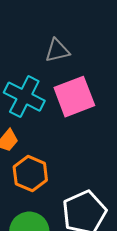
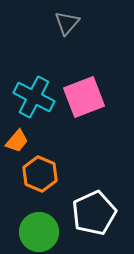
gray triangle: (57, 51) -> (67, 23), moved, turned -36

